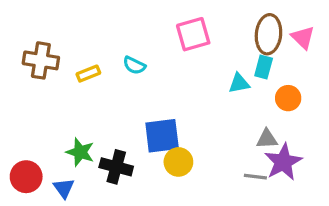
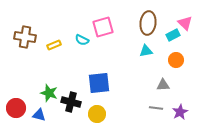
pink square: (193, 34) -> (103, 27), moved
brown ellipse: (268, 34) -> (148, 23), moved
cyan rectangle: (264, 67) -> (173, 35), moved, turned 48
yellow circle: (178, 162) -> (97, 114), moved
purple star: (283, 162) -> (180, 112), moved, size x0.7
blue triangle: (64, 188) -> (39, 115), turned -40

